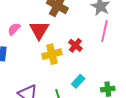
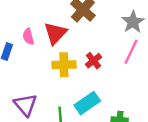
pink semicircle: (14, 29) -> (28, 37), moved, turned -72
cyan rectangle: (78, 81) -> (87, 103), size x1.5

